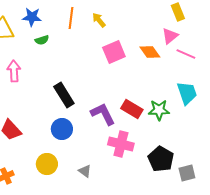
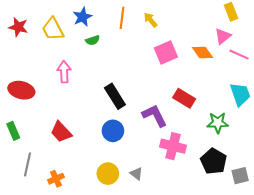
blue star: (32, 17) -> (82, 17), turned -30
red rectangle: (132, 109) -> (184, 98), moved
green star: (159, 110) -> (218, 123), moved
yellow circle: (47, 164) -> (108, 174), moved

